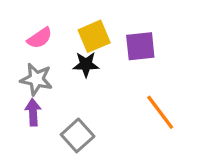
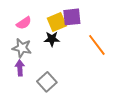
purple square: (140, 46) -> (72, 17), moved
orange line: (160, 112) -> (97, 45), moved

